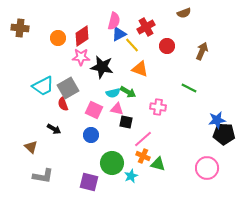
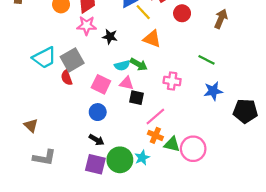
black star: (102, 67) -> (110, 37), size x0.6
blue star: (217, 120) -> (213, 91), moved
black arrow: (54, 129) -> (97, 140), moved
green circle: (112, 163) -> (120, 160), moved
pink circle: (207, 168) -> (193, 149), moved

